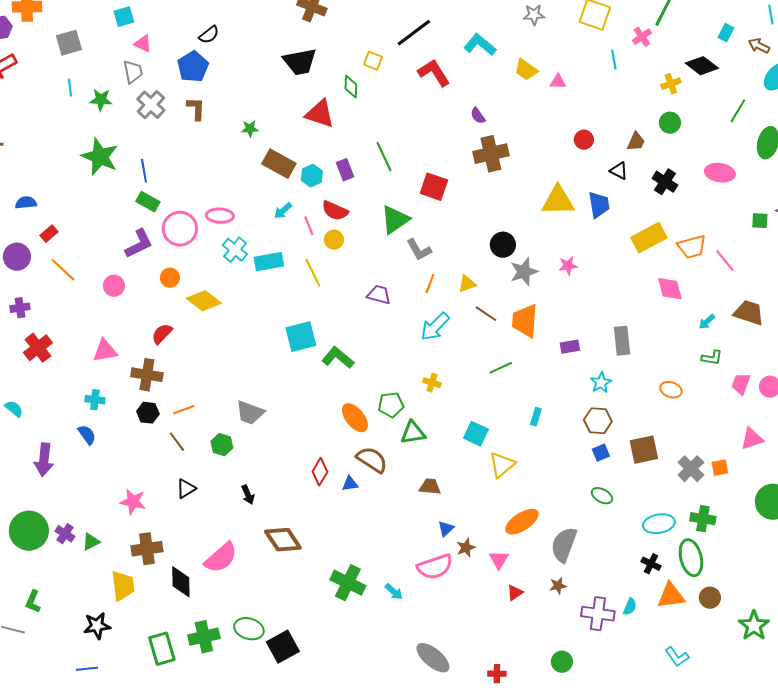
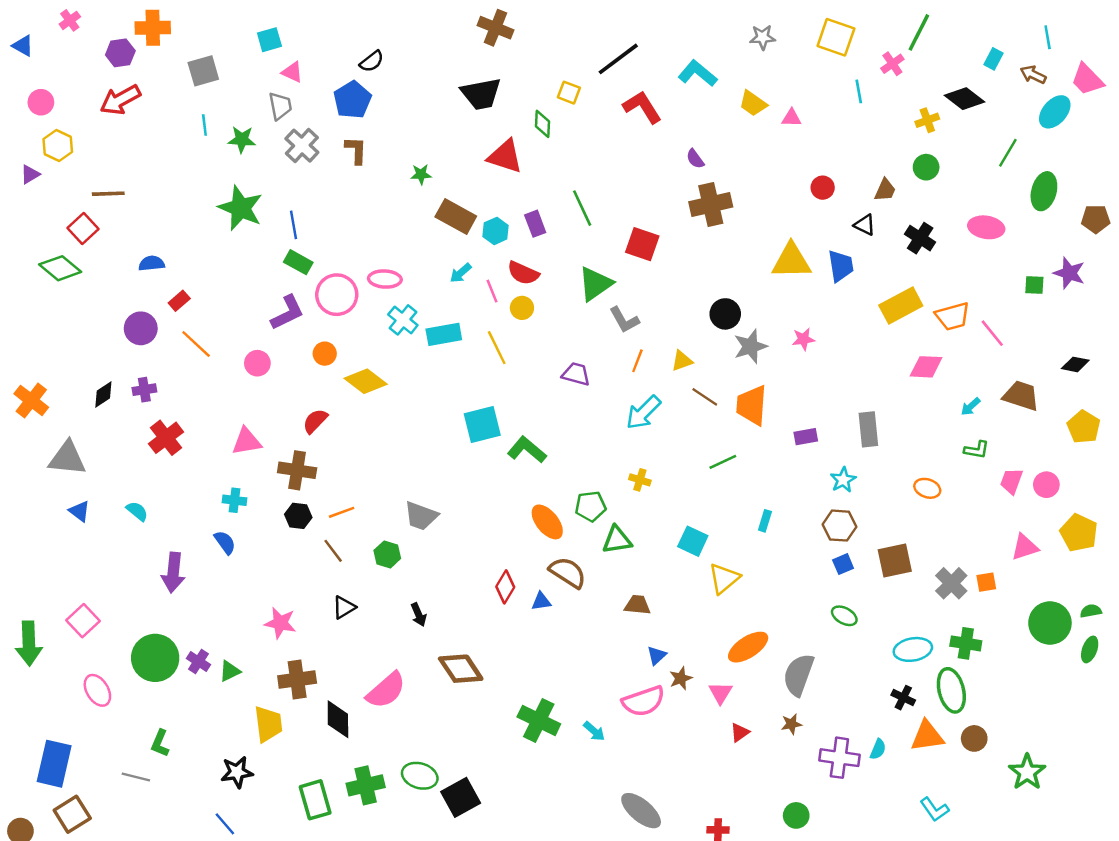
pink diamond: (670, 289) -> (926, 367), turned -72
blue line: (87, 669) -> (225, 824), turned 55

